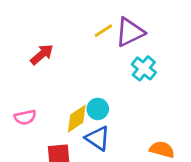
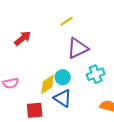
purple triangle: (130, 32) -> (78, 48), moved
cyan cross: (144, 68) -> (96, 74), moved, turned 30

